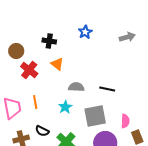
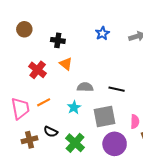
blue star: (85, 32) -> (102, 33), moved
brown circle: (16, 51) -> (24, 29), moved
orange line: (35, 102) -> (44, 102), turned 72

